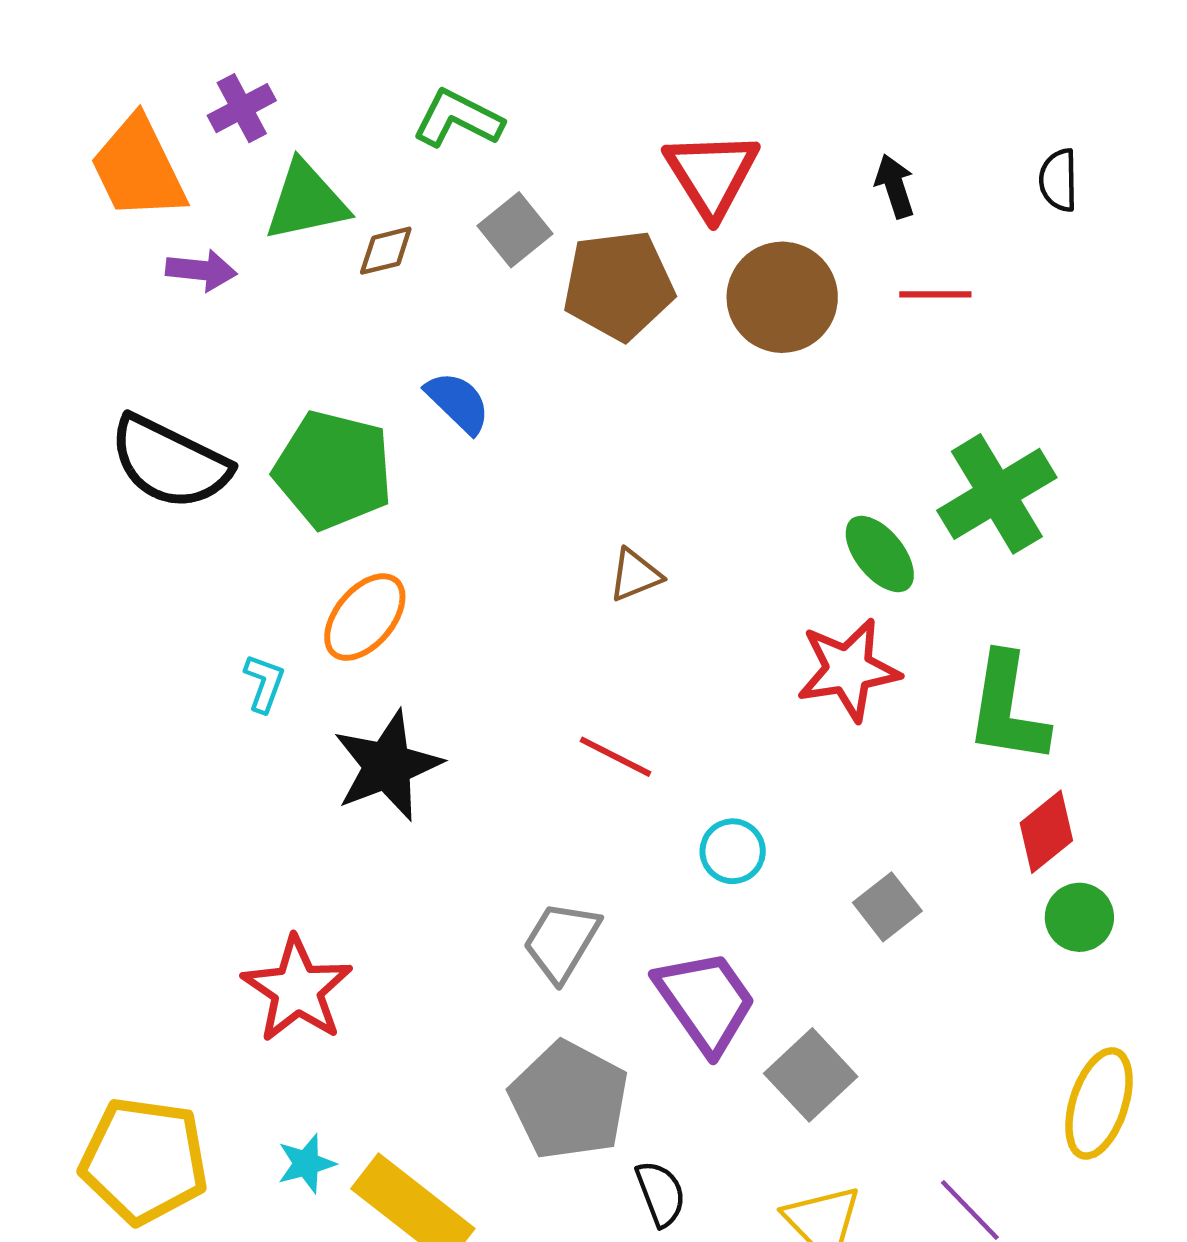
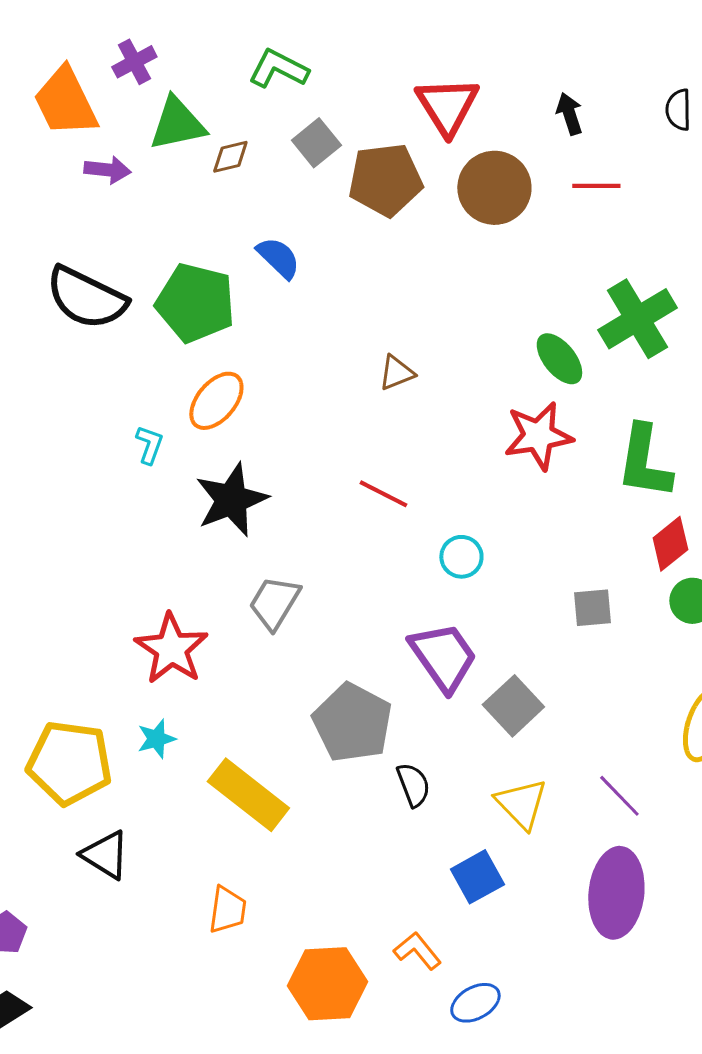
gray square: (887, 907) -> (592, 608), moved, turned 33
gray trapezoid: (561, 941) -> (274, 603), moved
cyan star: (306, 1164) -> (156, 739), moved

